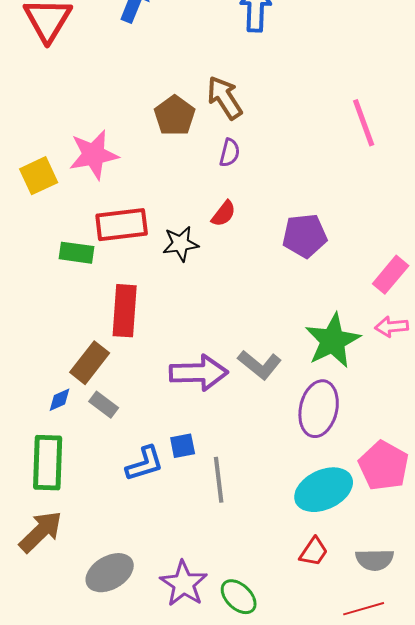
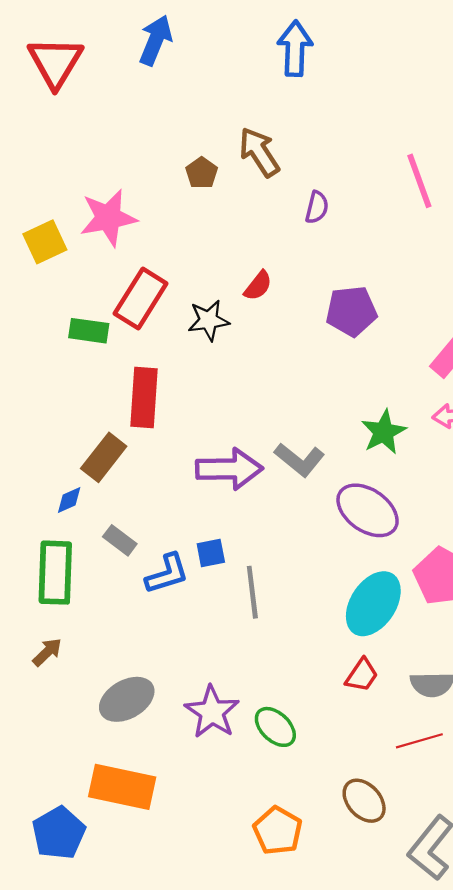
brown pentagon: (175, 116) -> (202, 173), size x0.7
purple semicircle: (230, 153) -> (317, 207), moved
red rectangle: (122, 225) -> (141, 298), turned -51
green star: (333, 341) -> (384, 432), size x0.7
gray rectangle: (104, 405) -> (120, 540), moved
purple ellipse: (319, 409) -> (368, 510), turned -68
cyan ellipse: (324, 490) -> (373, 604), turned -32
brown arrow: (41, 532) -> (47, 652), size x0.6

